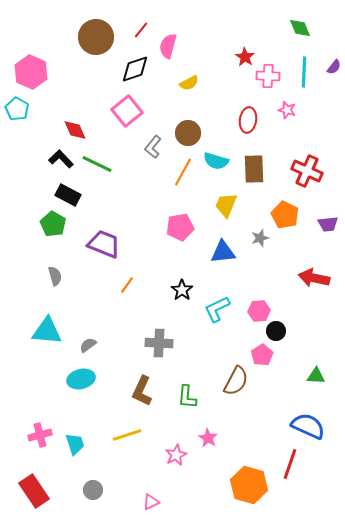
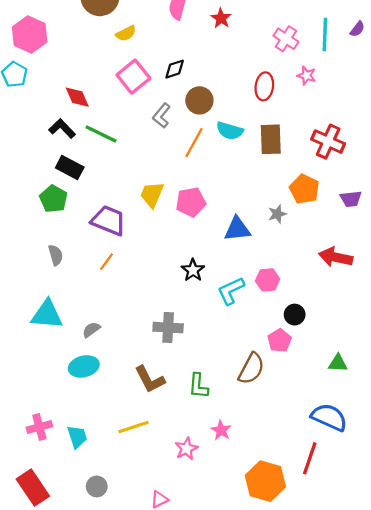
red star: (245, 57) -> (221, 18), moved
black diamond: (135, 69) -> (175, 69), moved, size x0.7
pink cross: (268, 76) -> (286, 39), turned 30
yellow semicircle: (189, 83) -> (126, 33), moved
yellow trapezoid: (226, 205) -> (152, 195), moved
orange line: (127, 285) -> (106, 262), moved
pink hexagon: (259, 311) -> (268, 280), moved
brown L-shape: (142, 391) -> (150, 379), turned -52

